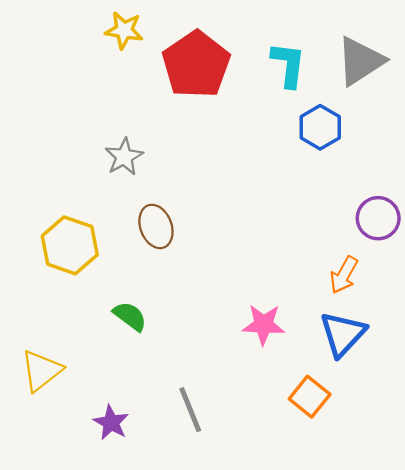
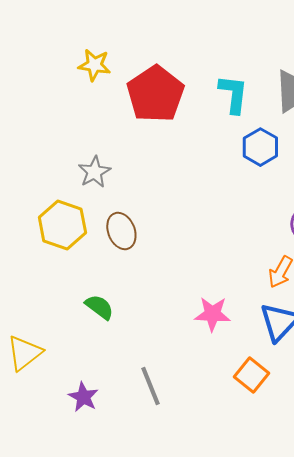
yellow hexagon: (70, 245) -> (62, 225), moved

